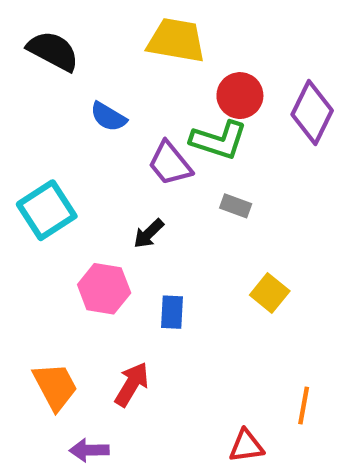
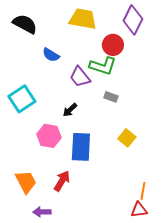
purple diamond: (312, 113) -> (133, 20), moved
blue rectangle: (172, 312) -> (81, 147), size x1.8
red triangle: (246, 446) -> (139, 210), moved

